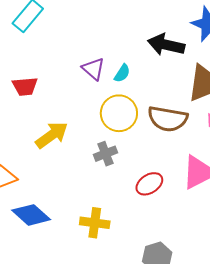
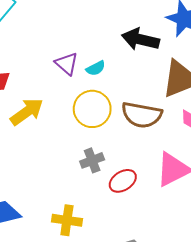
cyan semicircle: (122, 73) -> (96, 68), turned 30
yellow arrow: (52, 135) -> (27, 112), moved
gray cross: (105, 154) -> (92, 160), moved

